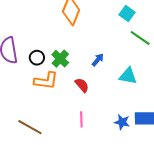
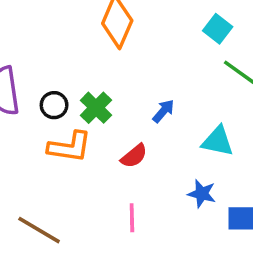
red semicircle: (82, 85) -> (134, 156), turned 91
blue star: (122, 122) -> (202, 194), moved

